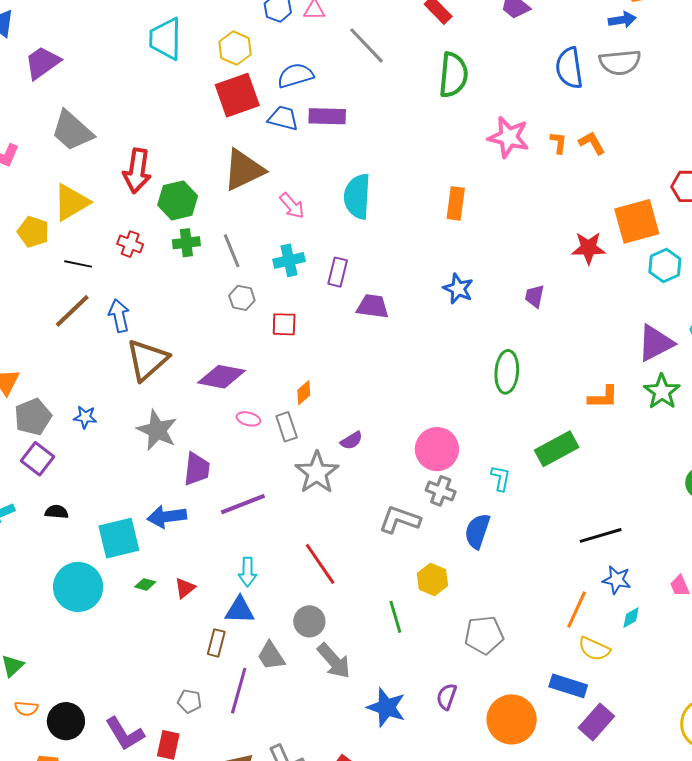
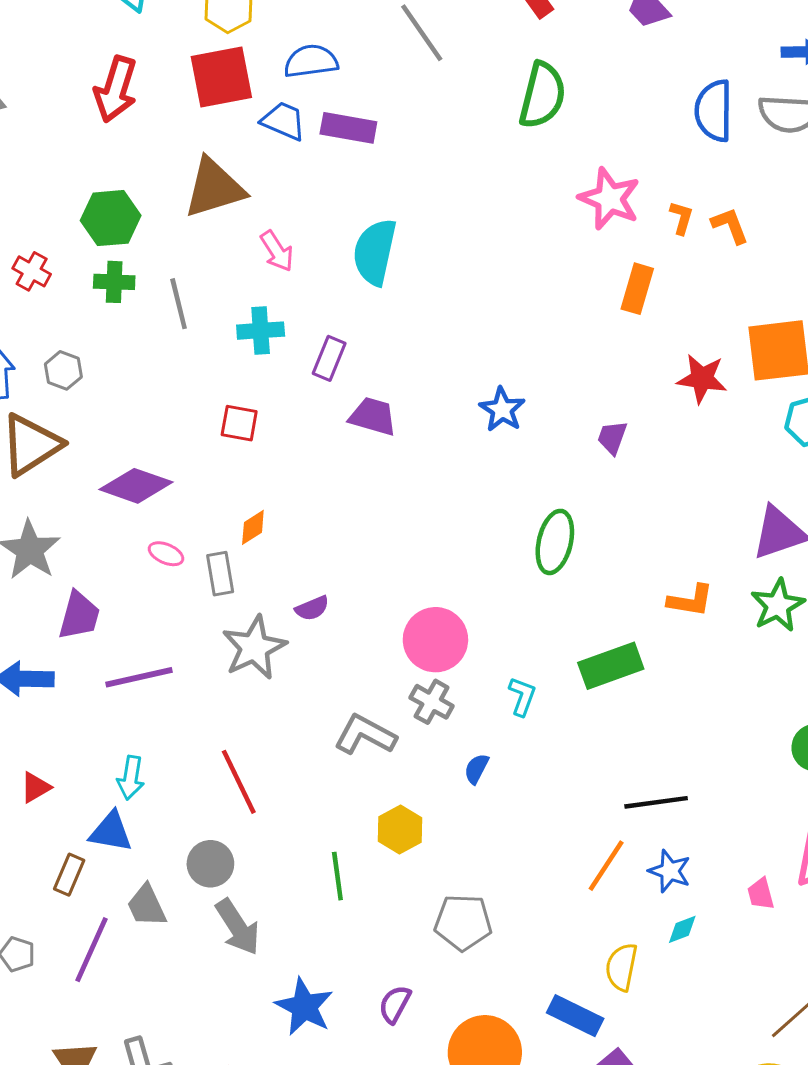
red arrow: (137, 171) -> (116, 89), moved
orange rectangle: (456, 203) -> (637, 289), moved
gray hexagon: (242, 298) -> (63, 370), moved
blue semicircle: (477, 531) -> (476, 769), size x0.6
orange line: (577, 610) -> (606, 866), moved
yellow semicircle: (594, 649) -> (622, 967), turned 68

